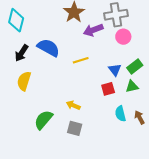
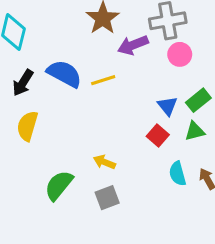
yellow line: (81, 60) -> (103, 80), moved
red square: (108, 89) -> (158, 136), turned -32
gray square: (75, 128) -> (107, 198), turned -35

